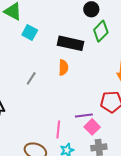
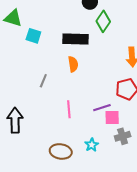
pink square: (92, 127) -> (112, 117), turned -35
pink line: (58, 129) -> (69, 109), moved

